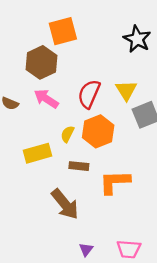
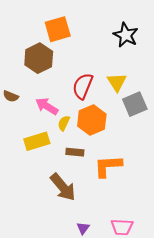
pink arrow: (46, 99) -> (47, 106), moved

